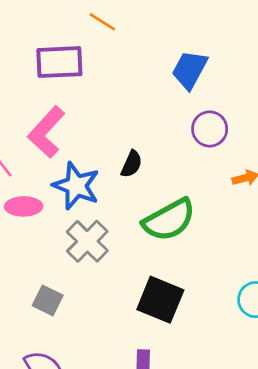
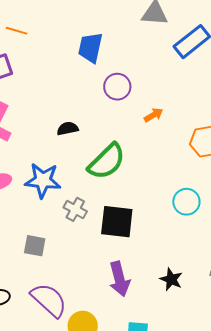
black semicircle: (132, 164) -> (68, 129), turned -110
blue star: (76, 186) -> (43, 180), moved
gray cross: (87, 241) -> (75, 209), moved, size x0.7

